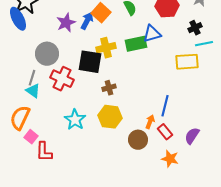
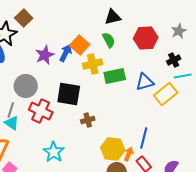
blue triangle: (152, 34) -> (145, 82), moved
yellow cross: (106, 48) -> (93, 64), moved
yellow rectangle: (187, 62) -> (166, 94), turned -35
yellow hexagon: (110, 117) -> (113, 149), moved

